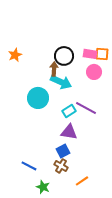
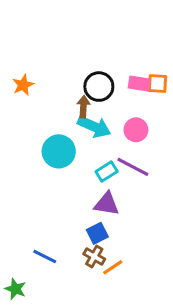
pink circle: (94, 72) -> (136, 130), moved
orange line: (82, 181) -> (113, 267), moved
green star: (43, 187) -> (15, 289), moved

